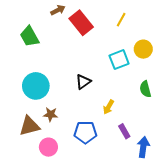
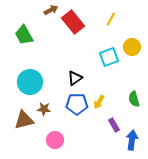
green semicircle: (145, 89) -> (134, 99), moved
blue pentagon: (85, 132) -> (77, 104), moved
pink circle: (48, 147) -> (55, 140), moved

